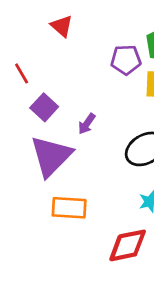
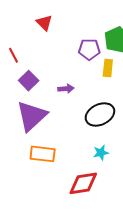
purple arrow: (87, 124) -> (66, 89), moved, turned -133

